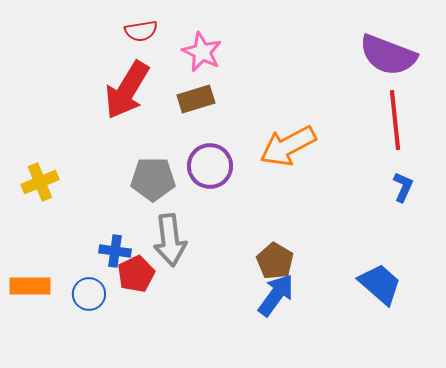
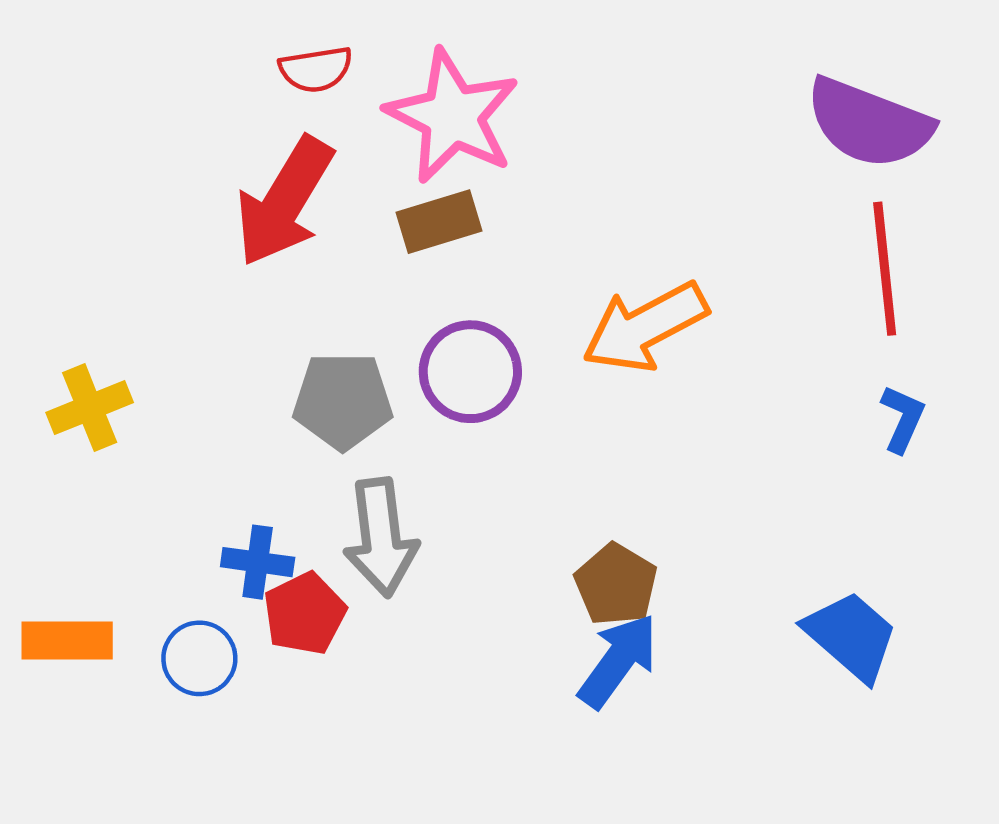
pink star: (202, 52) -> (452, 116), size x1.5

